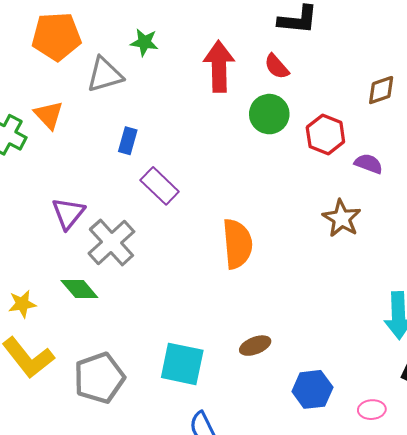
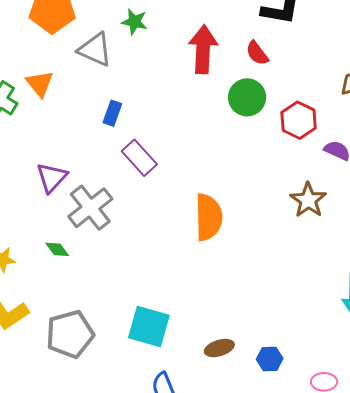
gray triangle: (105, 75) -> (95, 50), turned 36
green diamond: (79, 289) -> (57, 249), size x0.7
brown ellipse: (255, 346) -> (219, 348), moved
blue hexagon: (312, 389) -> (270, 359), size x0.7

